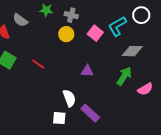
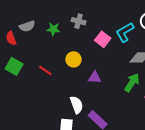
green star: (46, 10) -> (53, 29), moved
gray semicircle: (20, 20) -> (27, 26), turned -56
yellow circle: (66, 34) -> (74, 59), moved

